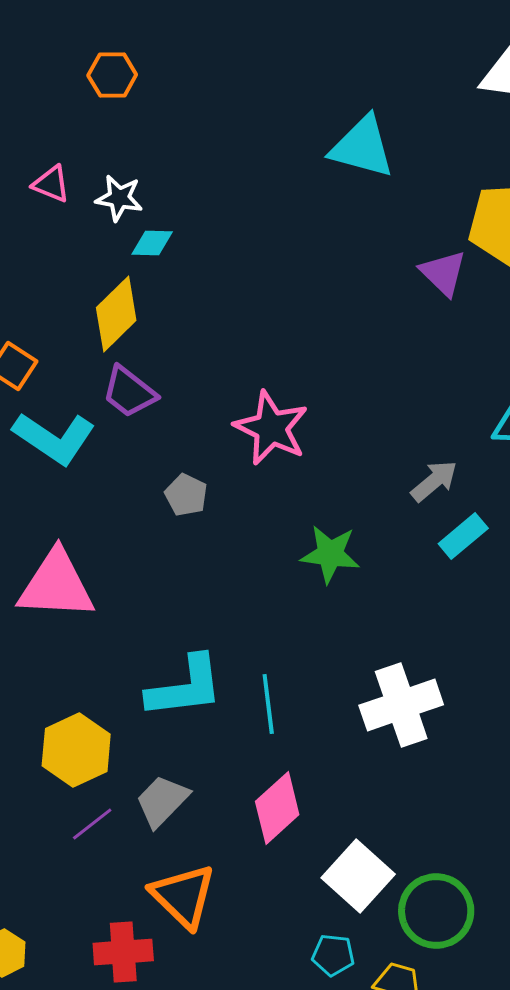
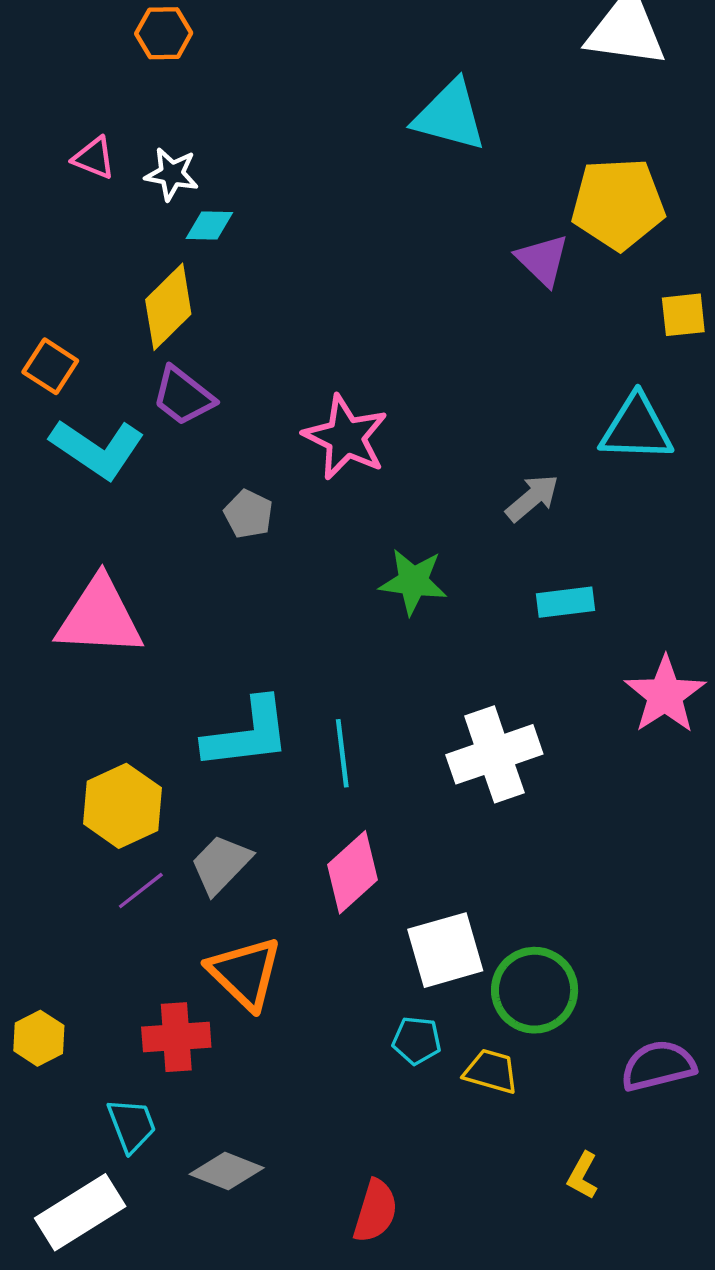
cyan rectangle: (463, 536) -> (565, 602), moved, turned 33
white square: (358, 876) -> (445, 950), turned 32

